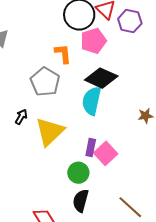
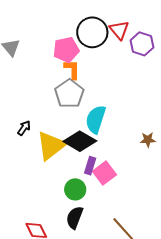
pink pentagon: (93, 41) -> (66, 50), moved
black diamond: (101, 78) -> (80, 141), moved
gray pentagon: (45, 82) -> (69, 94), moved

